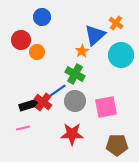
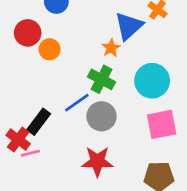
cyan circle: (121, 55) -> (152, 81), moved
red cross: (43, 102) -> (18, 140), moved
black rectangle: (29, 105) -> (39, 122), turned -36
pink square: (106, 107) -> (162, 124), moved

